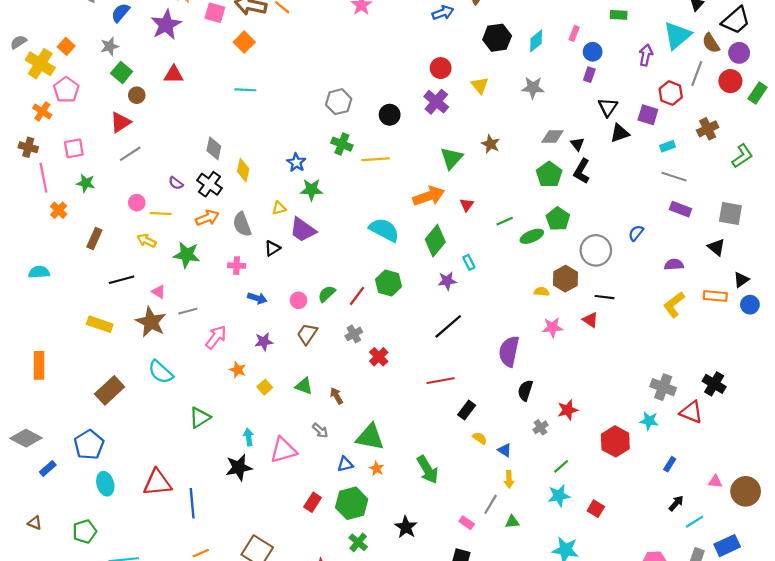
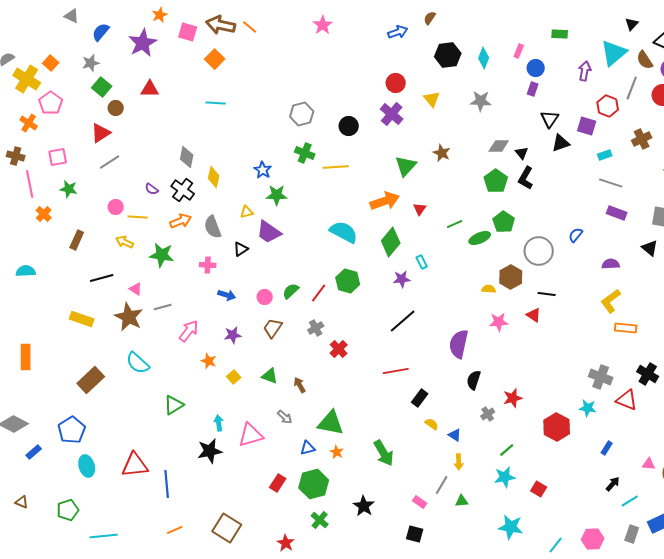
cyan diamond: (536, 41) -> (484, 58), turned -30
orange rectangle: (715, 296) -> (626, 328), moved

